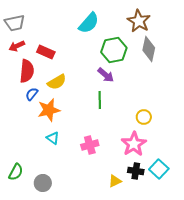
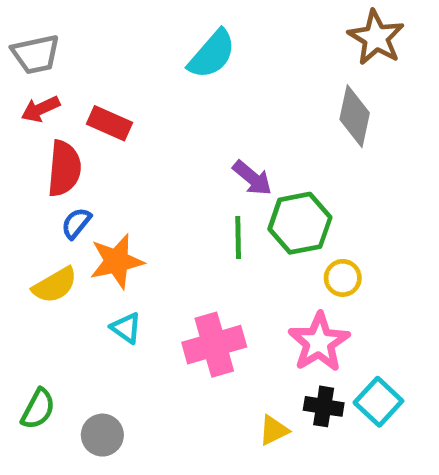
brown star: (139, 21) -> (376, 38), moved
green hexagon: (114, 50) -> (300, 223), moved
yellow semicircle: (57, 82) -> (55, 285), moved
pink cross: (90, 145) -> (214, 345), size x1.4

